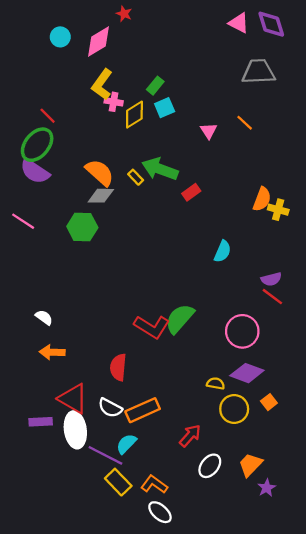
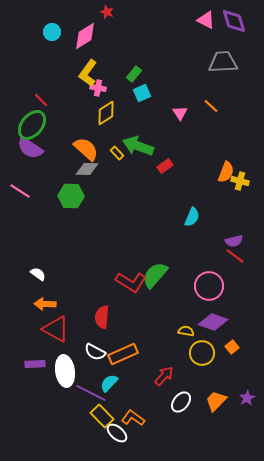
yellow diamond: (134, 115) -> (106, 113), moved
red triangle: (73, 399) -> (56, 329), moved
purple star: (267, 488) -> (247, 398), moved
white ellipse: (160, 512) -> (117, 433), moved

